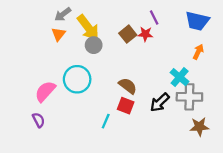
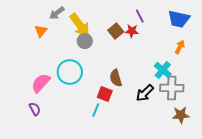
orange triangle: (58, 34) -> (41, 31), moved
brown semicircle: (128, 86) -> (116, 78), turned -144
red square: (126, 106) -> (105, 94), moved

